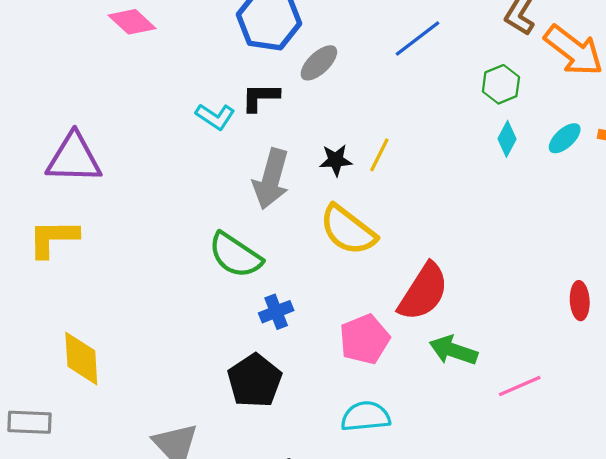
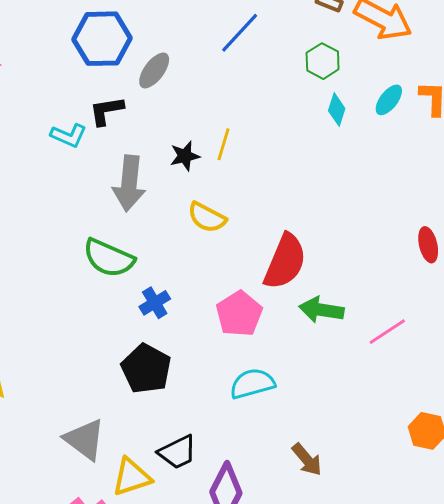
yellow semicircle: (348, 230) -> (207, 217), size x0.7

